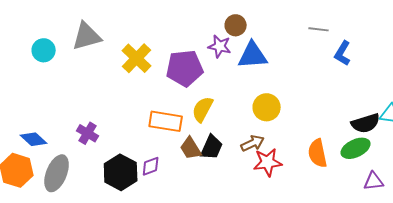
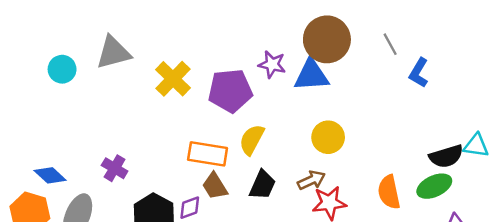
brown circle: (236, 25) -> (327, 39), moved, size x1.8
gray line: (319, 29) -> (390, 44), turned 54
brown trapezoid: (191, 148) -> (215, 186), moved

